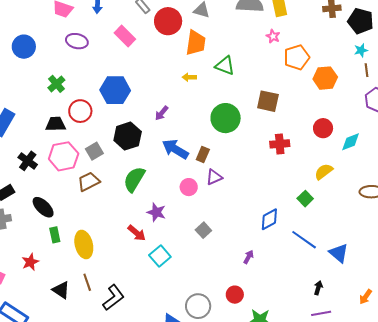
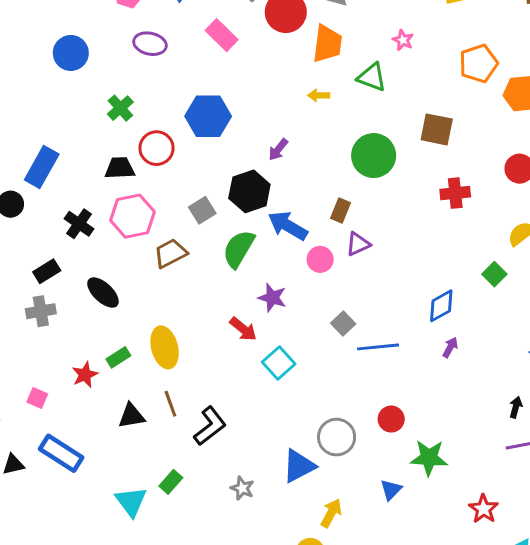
pink star: (273, 36) -> (403, 40), moved
black hexagon: (128, 136) -> (249, 191), moved
blue arrow: (175, 149) -> (288, 226), moved
gray square: (94, 151) -> (202, 210), moved
green rectangle: (55, 235) -> (118, 357), moved, turned 70
blue line: (304, 240) -> (378, 347), moved, turned -40
purple arrow: (249, 257) -> (450, 347), moved
black triangle: (61, 290) -> (131, 416), turned -42

